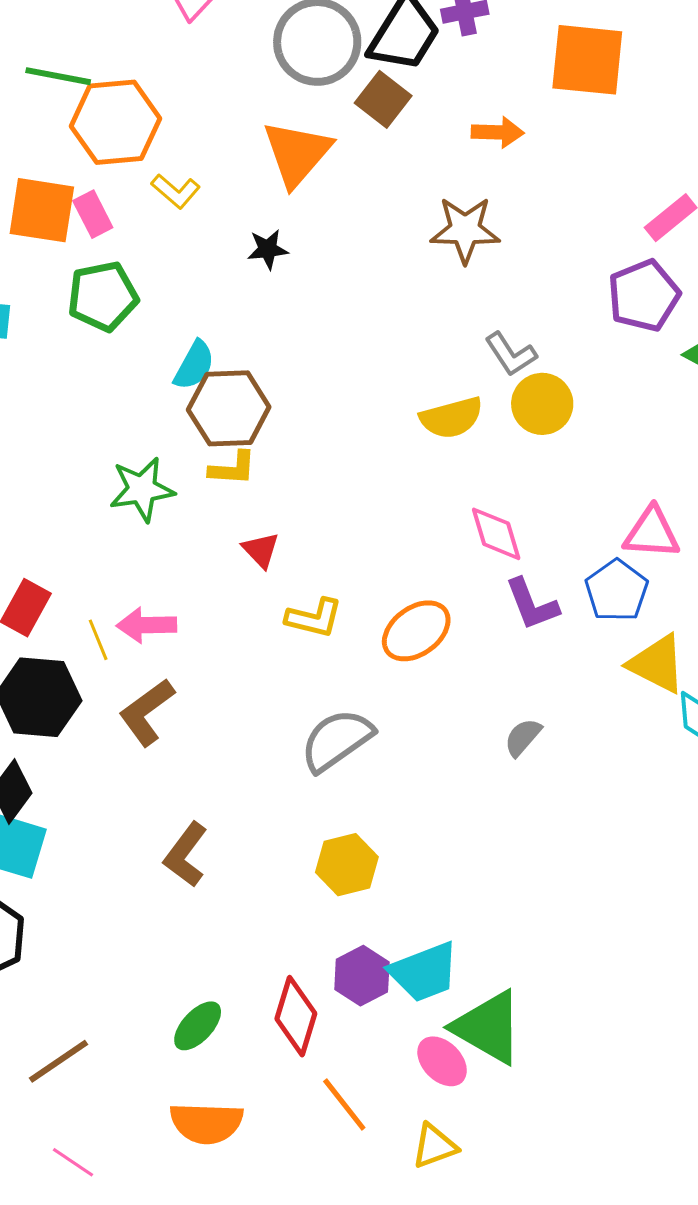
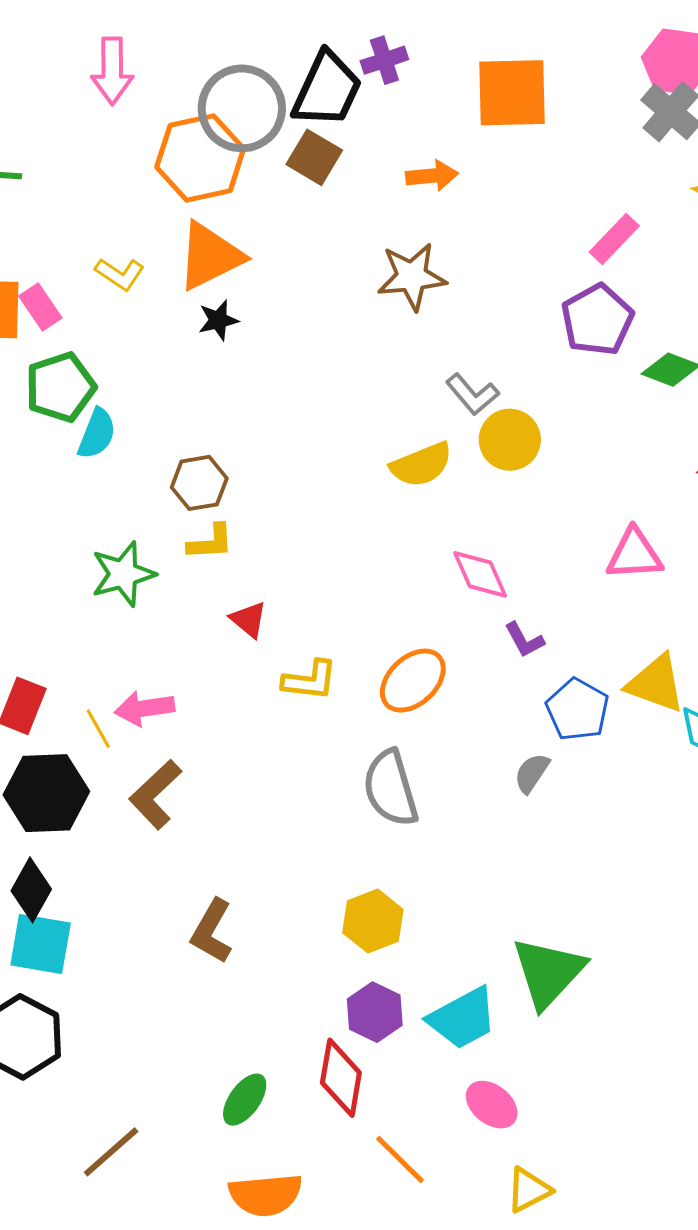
orange hexagon: (115, 122) -> (200, 158), moved
orange triangle: (297, 153) -> (210, 256), moved, turned 30
cyan semicircle: (194, 365) -> (97, 434), moved
brown hexagon: (229, 408) -> (199, 483), size x0.7
blue pentagon: (617, 591) -> (577, 710), moved
purple L-shape: (532, 604) -> (524, 640), size x0.7
gray semicircle: (337, 740) -> (391, 788), moved, turned -64
purple hexagon: (362, 976) -> (375, 1012), moved
green triangle: (488, 1027) -> (548, 972), moved, turned 50
yellow triangle: (434, 1146) -> (529, 1190), moved

